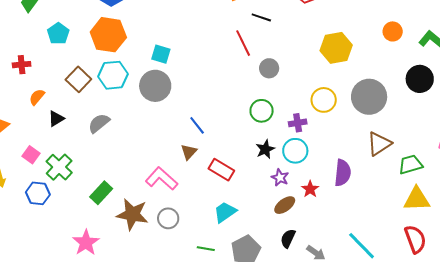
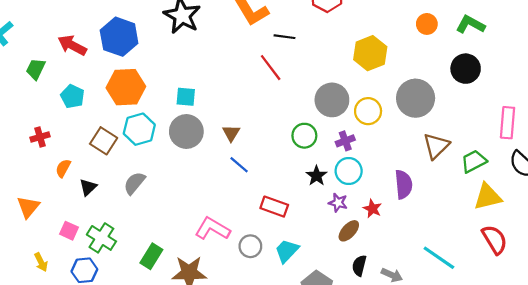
gray circle: (269, 68) -> (332, 100), moved, size x1.6
brown triangle: (189, 152) -> (231, 133), moved
gray circle: (168, 218) -> (250, 246), moved

